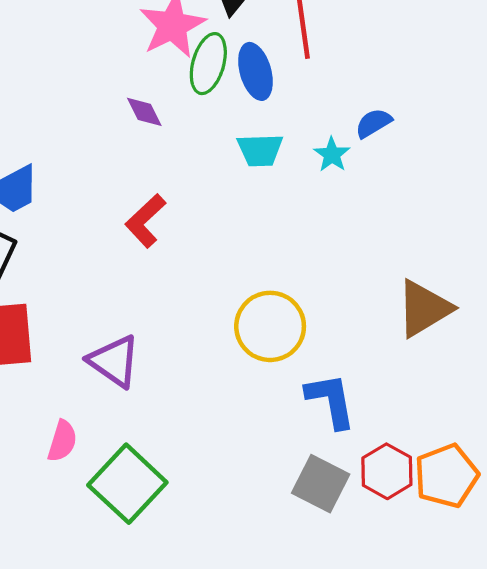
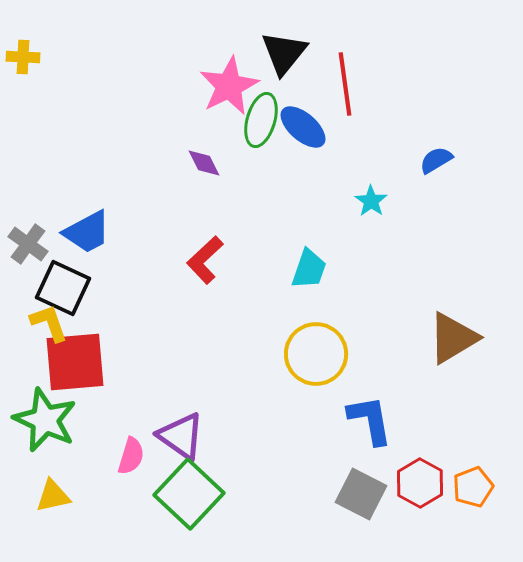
blue ellipse: (255, 71) -> (303, 127), turned -33
blue semicircle: (373, 123) -> (436, 160), moved
cyan trapezoid: (260, 150) -> (309, 269), moved, turned -69
purple triangle: (114, 361) -> (181, 436), moved
orange pentagon: (446, 476) -> (473, 487), size x0.7

